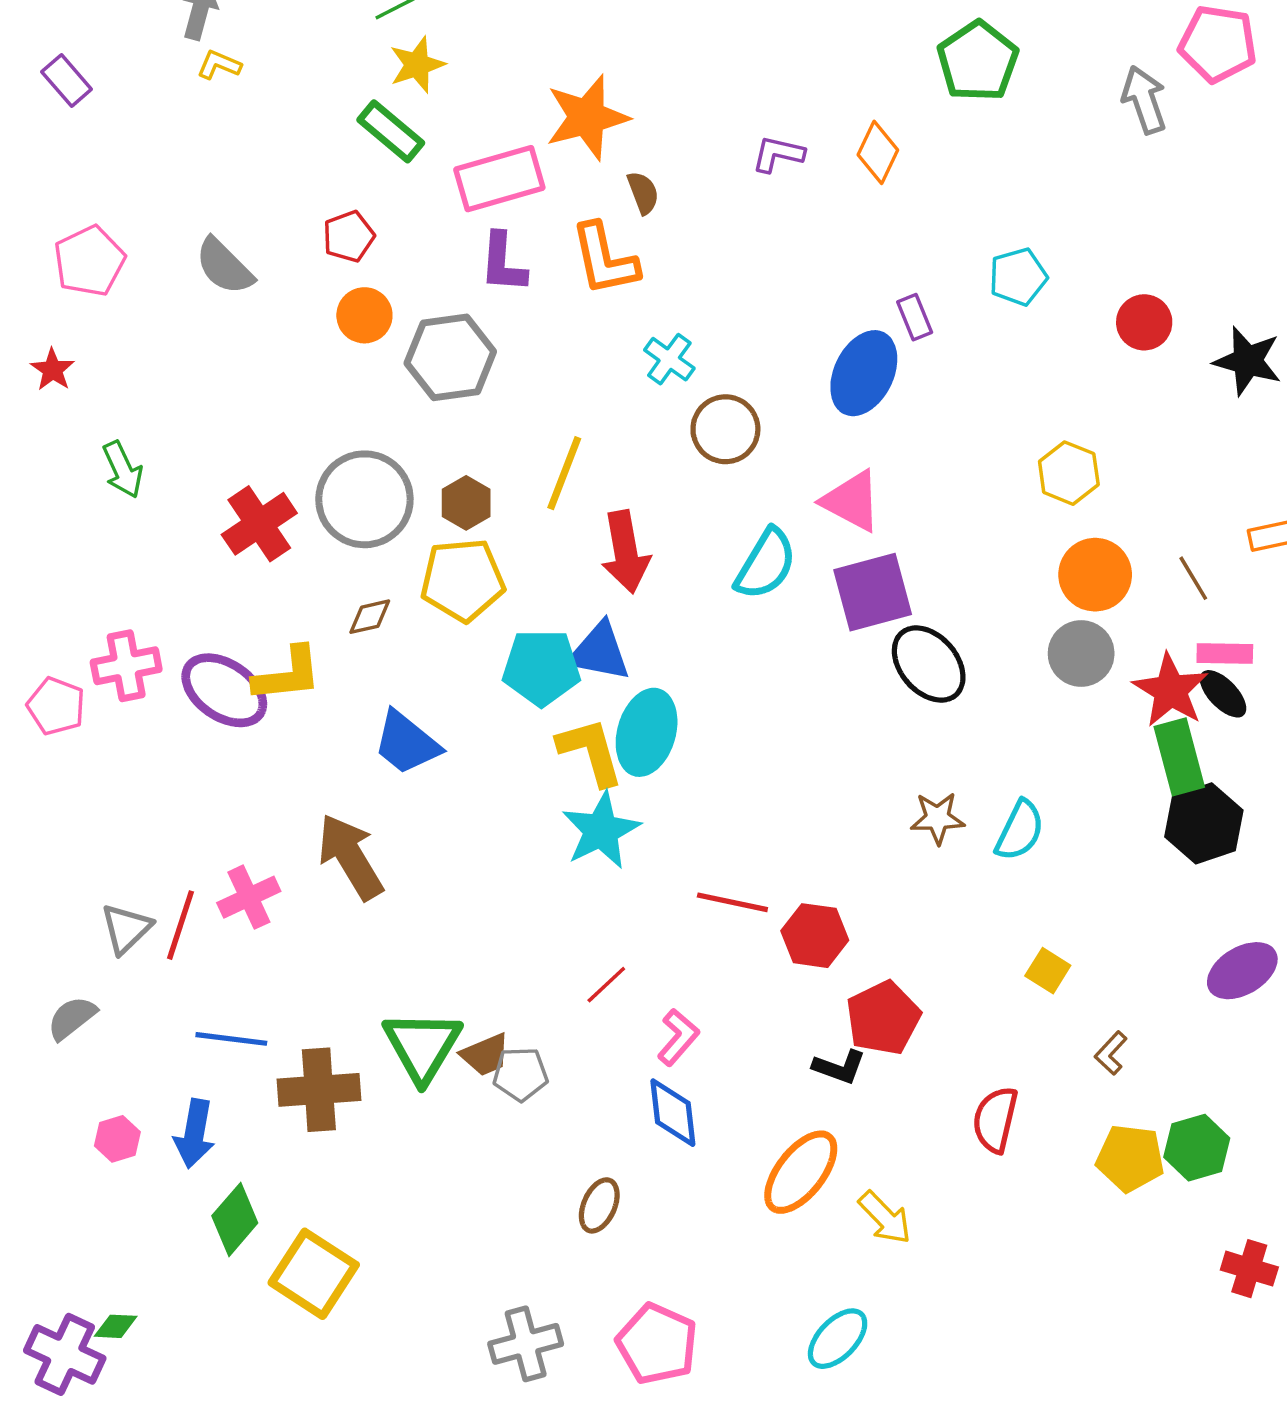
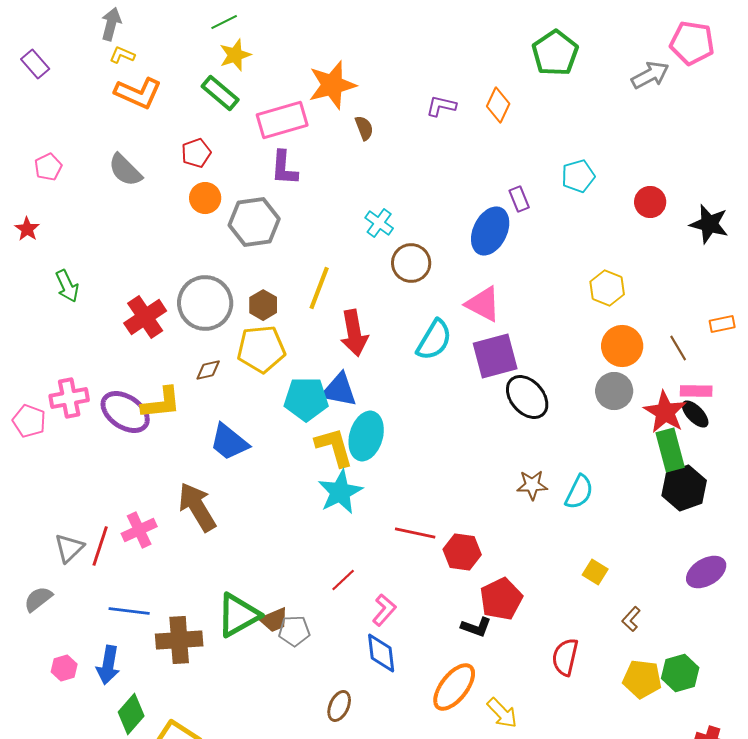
gray arrow: (1144, 100) -> (650, 75), turned 81
orange L-shape: (605, 259) -> (138, 93), moved, turned -54
pink pentagon: (89, 261) -> (48, 167), size x0.7
green triangle: (422, 1046) -> (238, 615), turned 30

